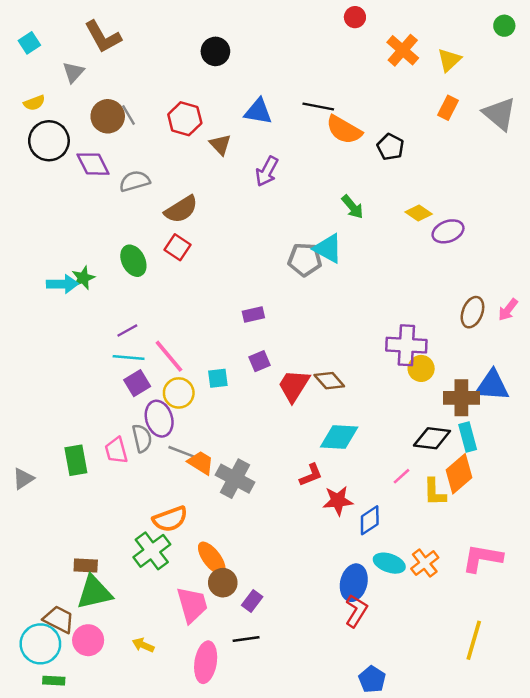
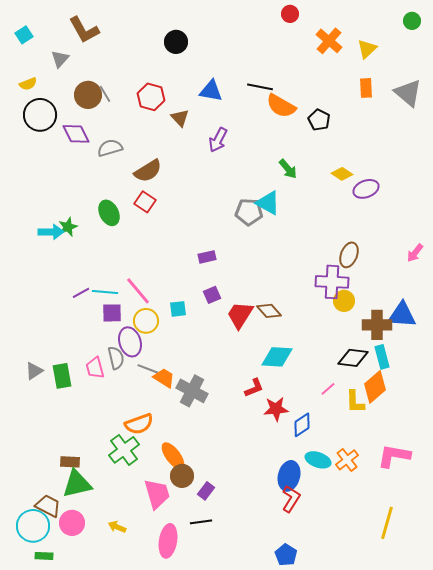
orange rectangle: (448, 108) -> (366, 88), turned -30
brown ellipse: (472, 312) -> (349, 255), moved
purple line: (127, 331) -> (81, 293), moved
purple square: (137, 383) -> (112, 313), turned 30
gray triangle: (23, 479) -> (34, 371), moved
blue pentagon: (372, 679) -> (286, 555), moved

